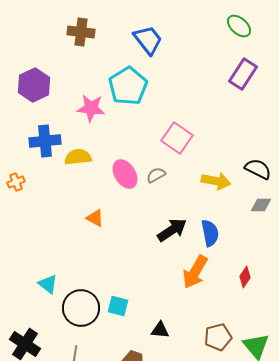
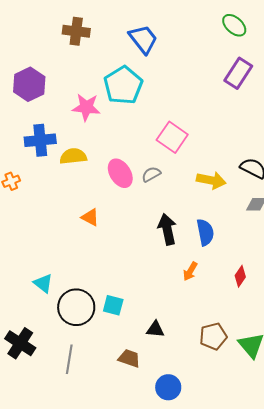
black arrow: (172, 230) -> (167, 229), turned -68
orange arrow: (195, 272) -> (190, 271), size x0.6

